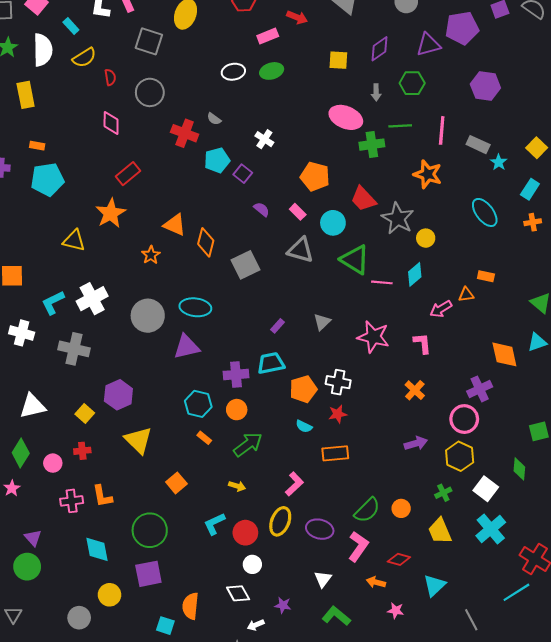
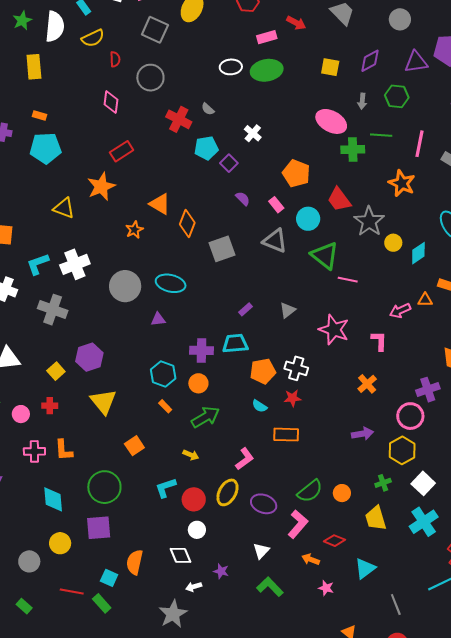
green ellipse: (272, 71) -> (267, 70), size x1.4
cyan diamond: (415, 274) -> (418, 253), moved
purple triangle: (187, 347) -> (158, 319), size x0.6

